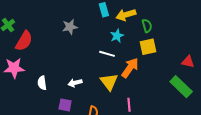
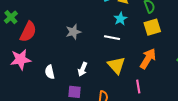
gray star: (70, 27) -> (73, 32), moved
orange arrow: (130, 68) -> (148, 59), moved
white arrow: (75, 83) -> (83, 69), turned -48

